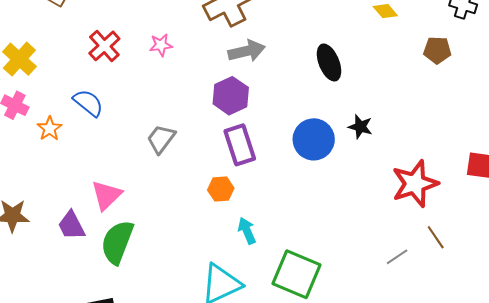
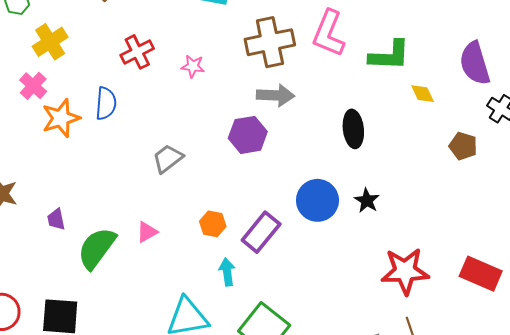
blue semicircle: (88, 103) -> (106, 103), turned 40
orange star: (50, 129) -> (61, 118), size x1.5
purple rectangle: (240, 145) -> (261, 232), moved, turned 42
pink triangle: (106, 195) -> (147, 232), moved, size x0.7
purple trapezoid: (71, 225) -> (56, 219), size x0.7

